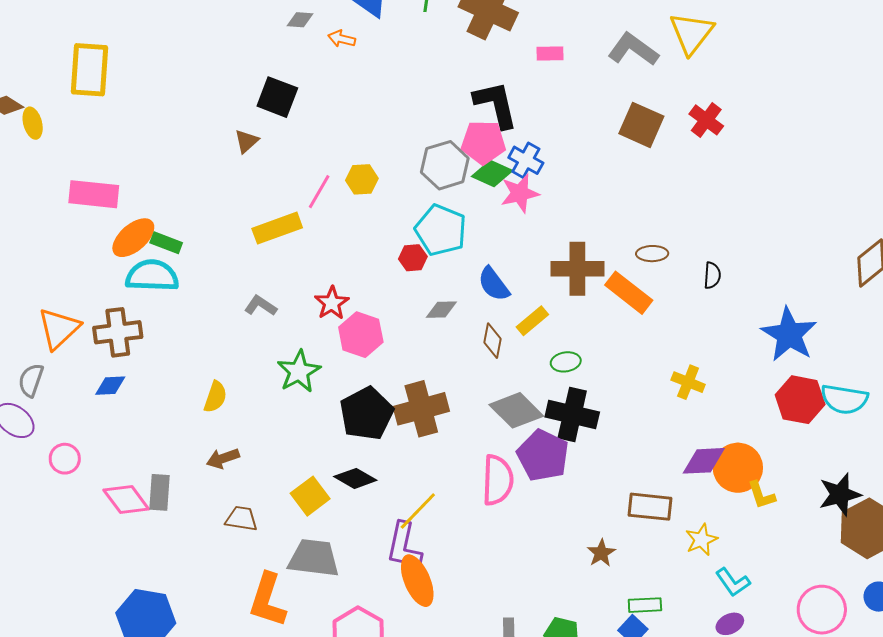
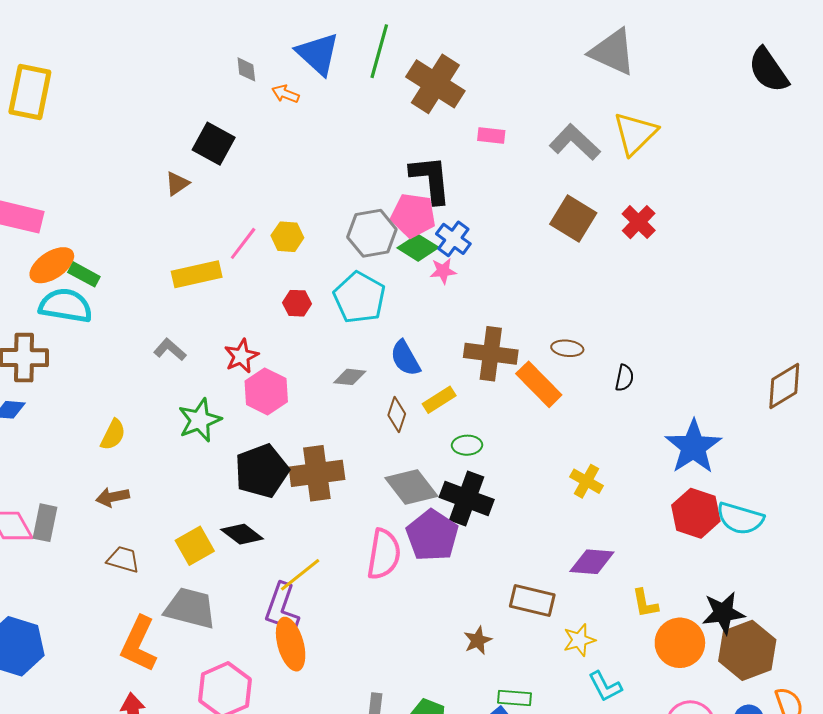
gray diamond: (300, 20) -> (246, 69), turned 72
pink star: (520, 193) -> (443, 271), size x0.7
red hexagon: (413, 258) -> (297, 303), moved
orange circle: (738, 468) -> (680, 643), moved

